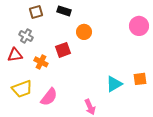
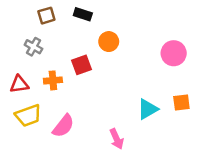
pink circle: (139, 26) -> (174, 53), moved
red triangle: (15, 55) -> (19, 84), moved
orange cross: (41, 62) -> (53, 80), turned -32

